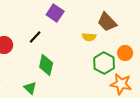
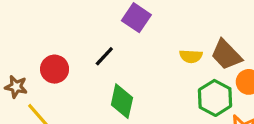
brown trapezoid: (107, 22) -> (226, 55), moved

